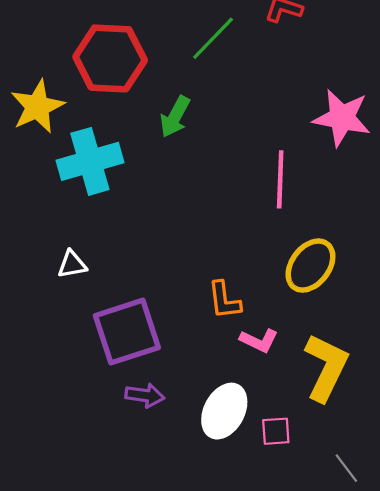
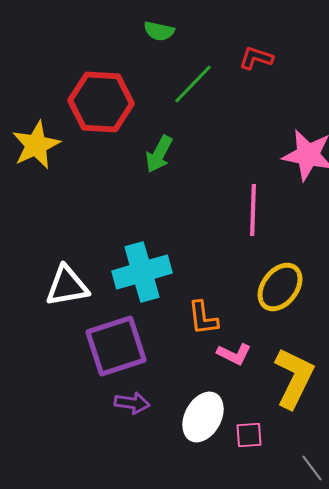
cyan cross: (90, 161) -> (142, 272), moved
white triangle: (72, 264) -> (67, 286), size x1.6

